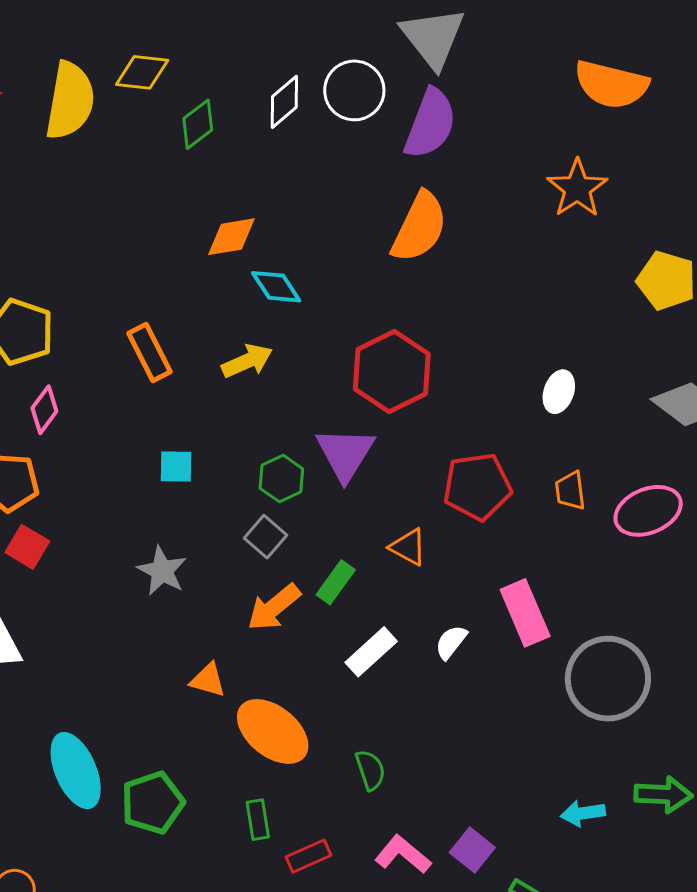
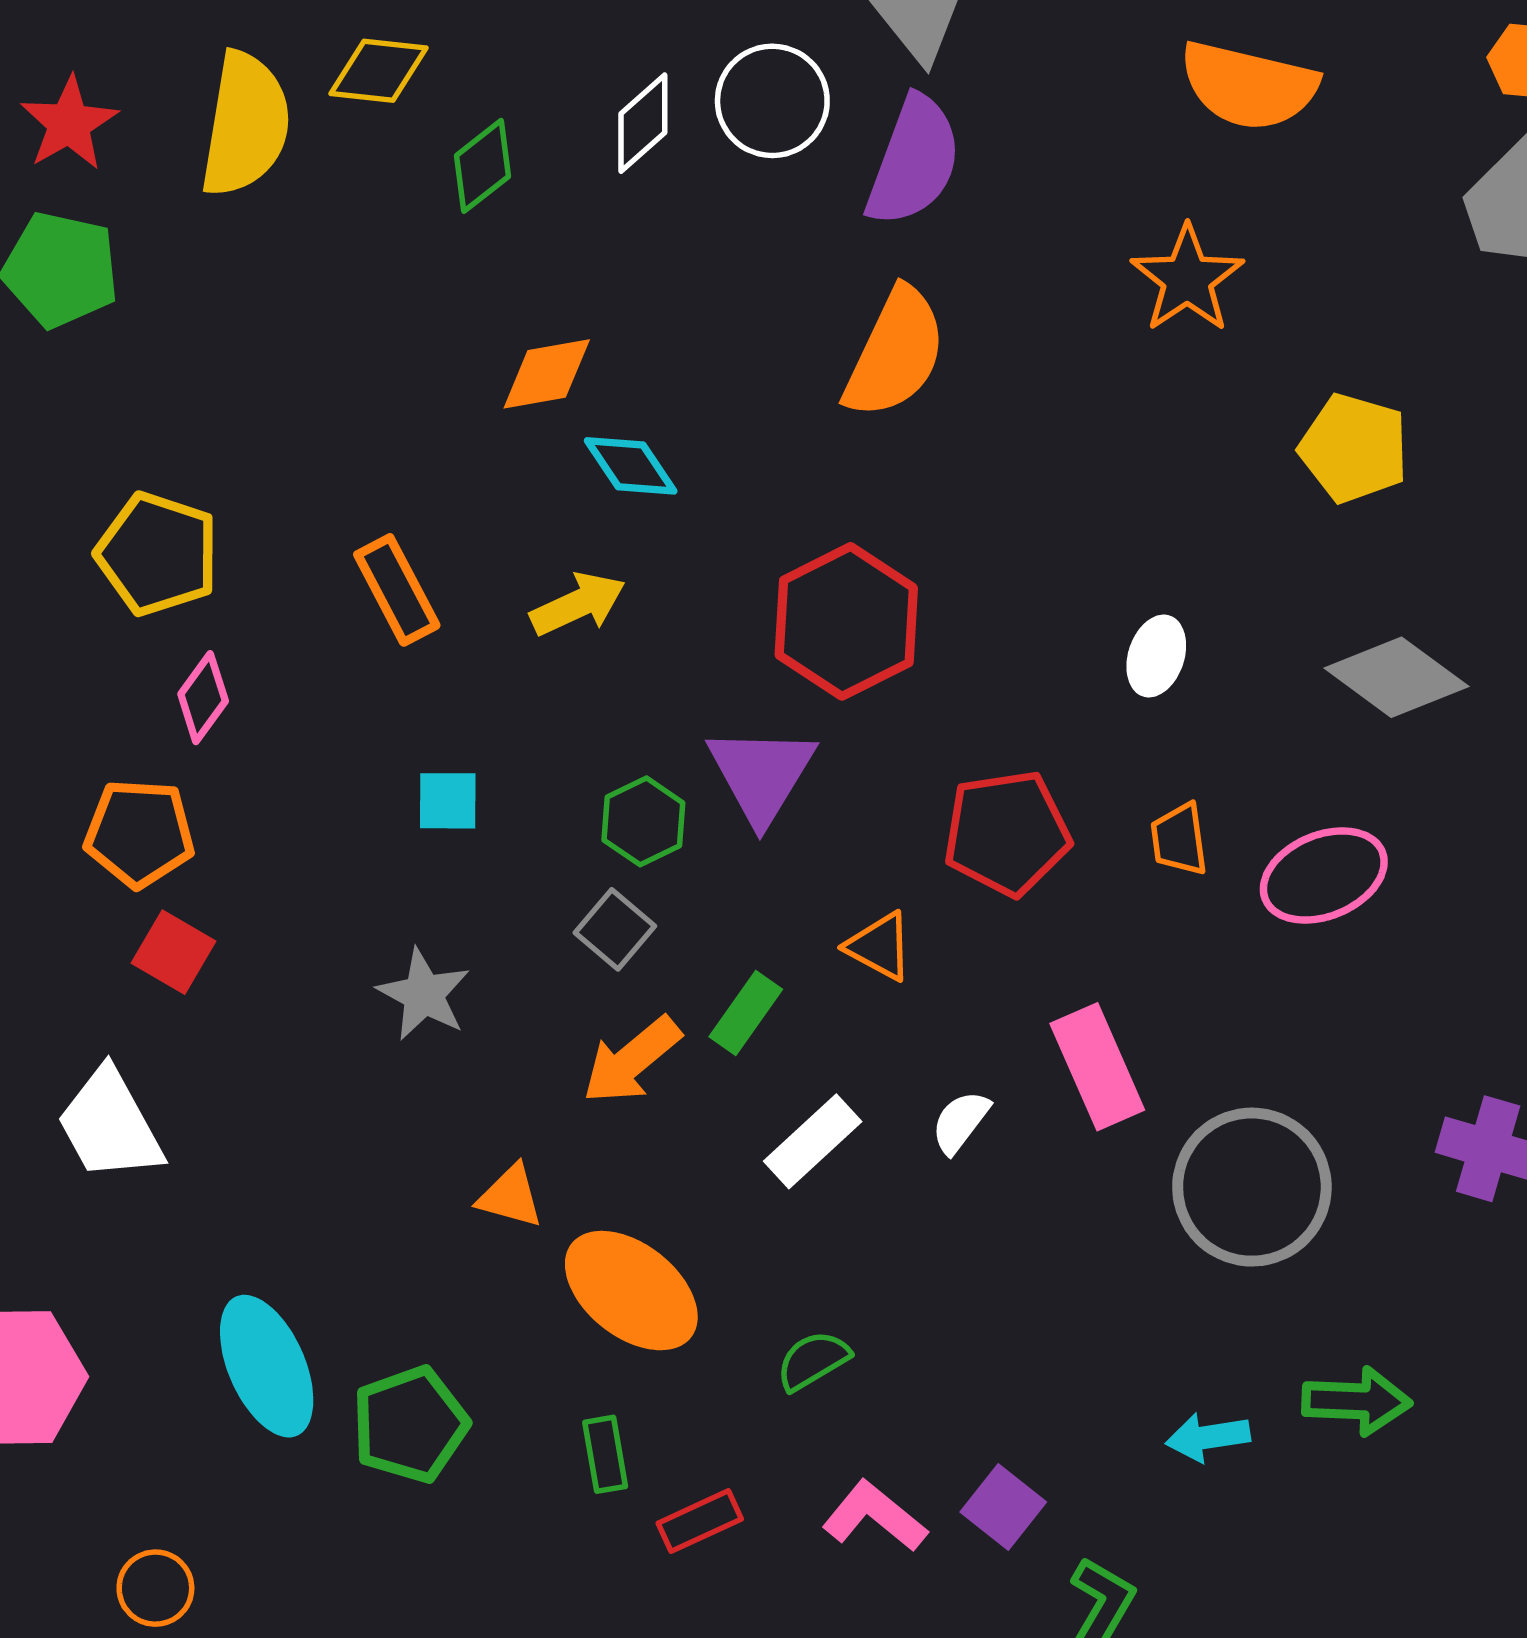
green semicircle: (370, 770) -> (813, 1360), turned -102

